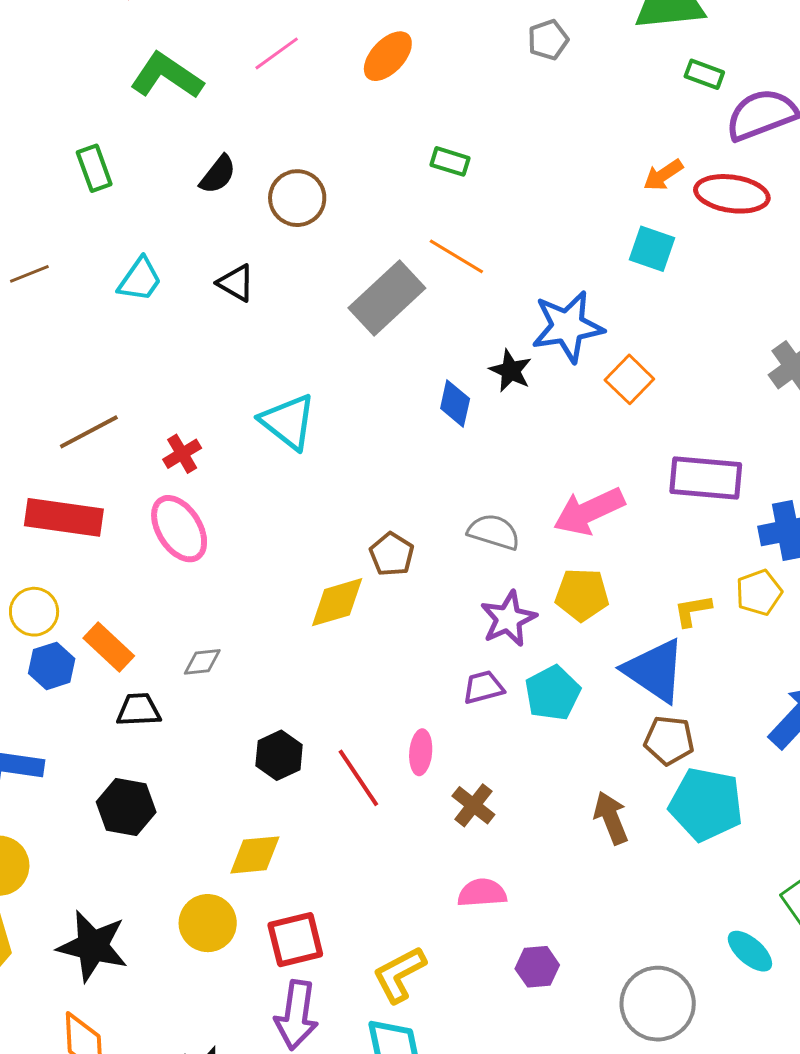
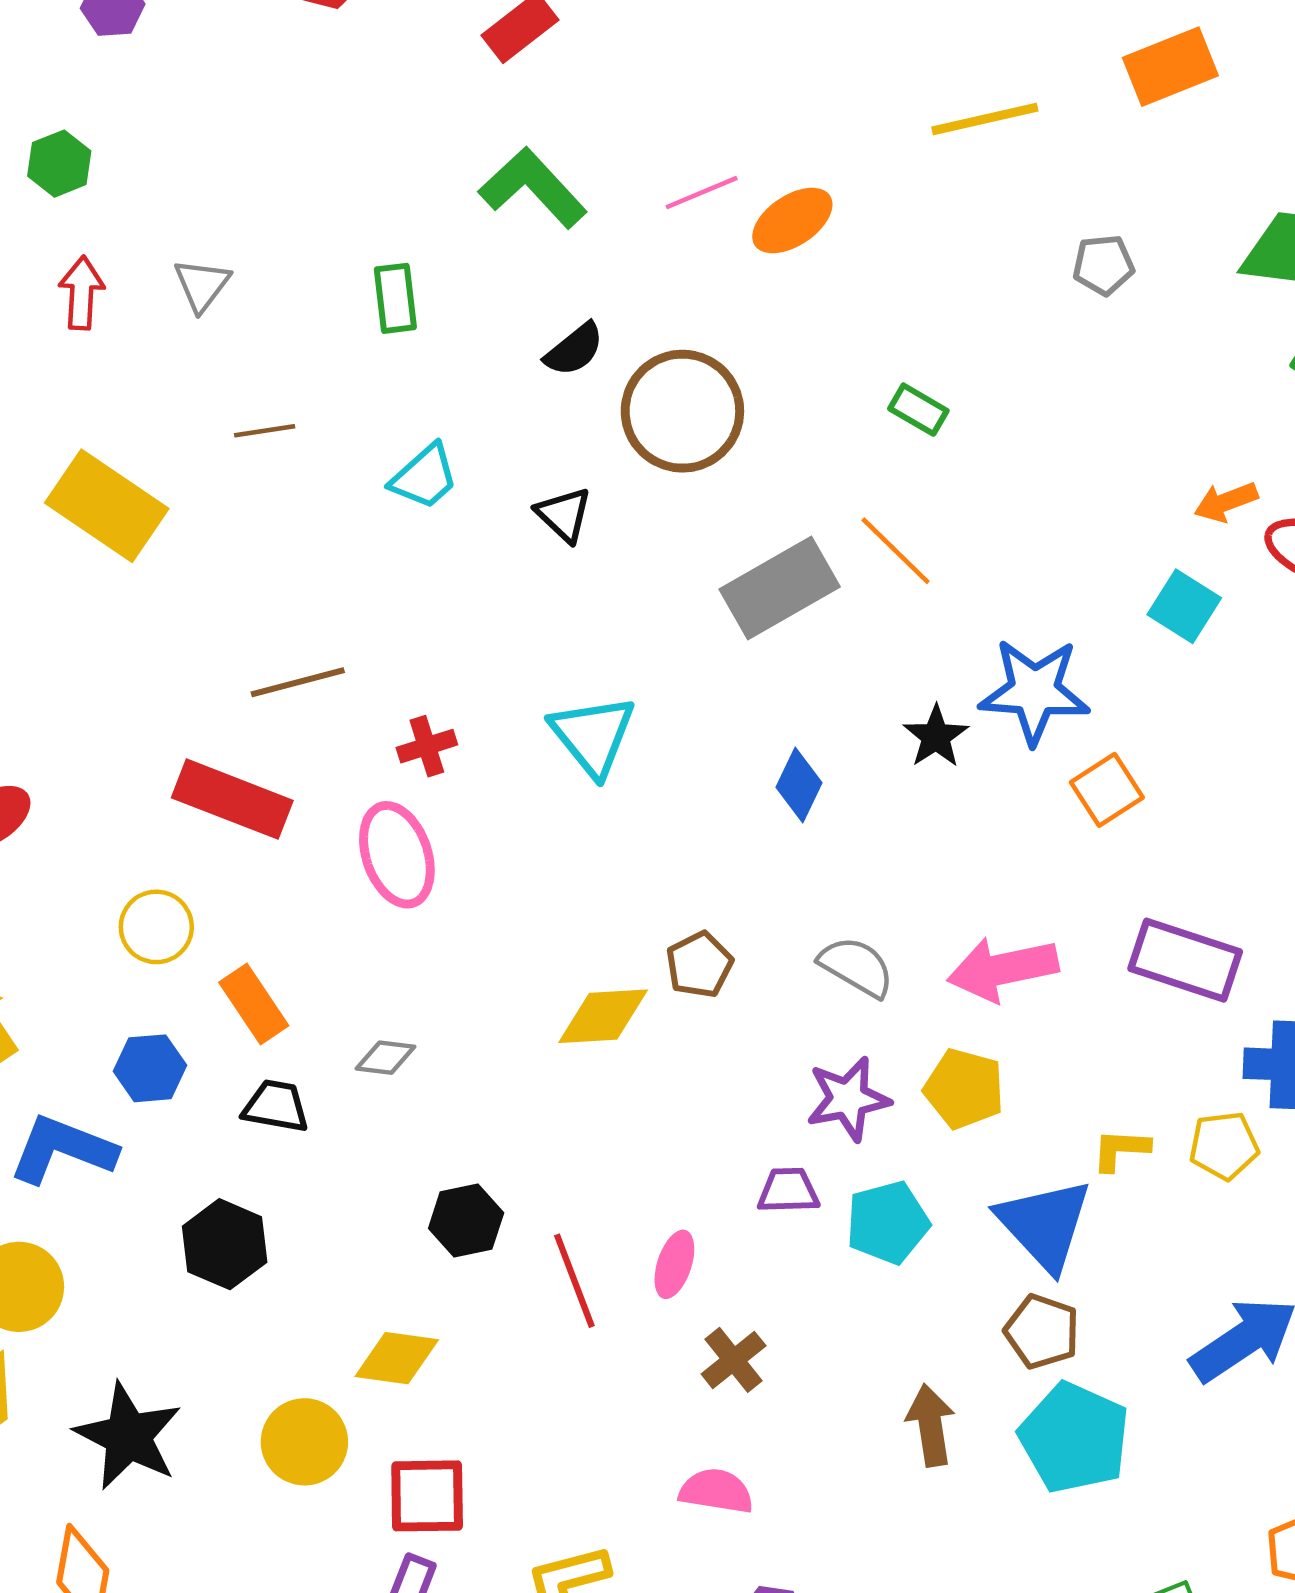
orange ellipse: (388, 56) -> (792, 221), moved
brown circle: (297, 198) -> (682, 411), size x1.4
blue diamond: (455, 404) -> (799, 785), moved
blue hexagon: (52, 666) -> (150, 1068), moved

